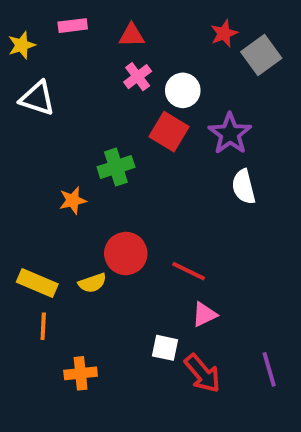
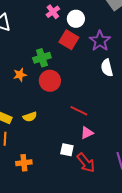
red circle: (126, 253) -> (50, 81), moved

